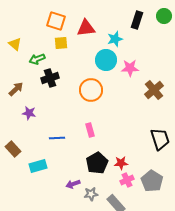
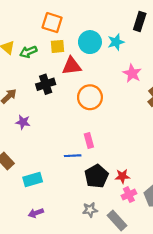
red triangle: (86, 28) -> (72, 66), moved
green arrow: (37, 59) -> (28, 52), moved
cyan circle: (106, 60) -> (90, 42), moved
pink star: (130, 68) -> (132, 73), turned 30
blue line: (57, 138) -> (73, 156), moved
purple arrow: (73, 184) -> (36, 213), moved

